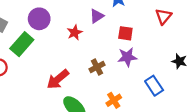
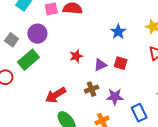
purple triangle: (97, 16) -> (100, 65), moved
purple circle: (39, 19) -> (37, 34), moved
purple star: (127, 57) -> (115, 97), moved

